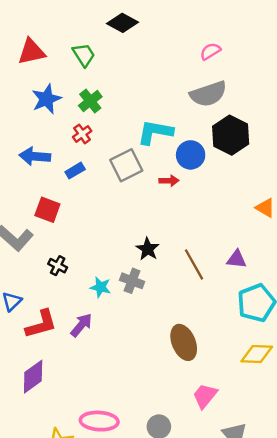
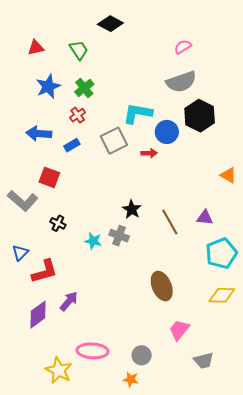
red triangle: (31, 52) -> (36, 48), size x0.7
purple arrow: (81, 325) -> (69, 301), moved

